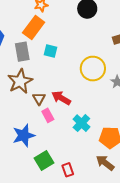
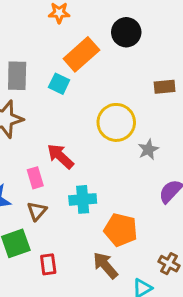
orange rectangle: (34, 27) -> (81, 54), moved
brown triangle: (39, 99) -> (37, 211), moved
cyan cross: (81, 123) -> (83, 199), turned 30

